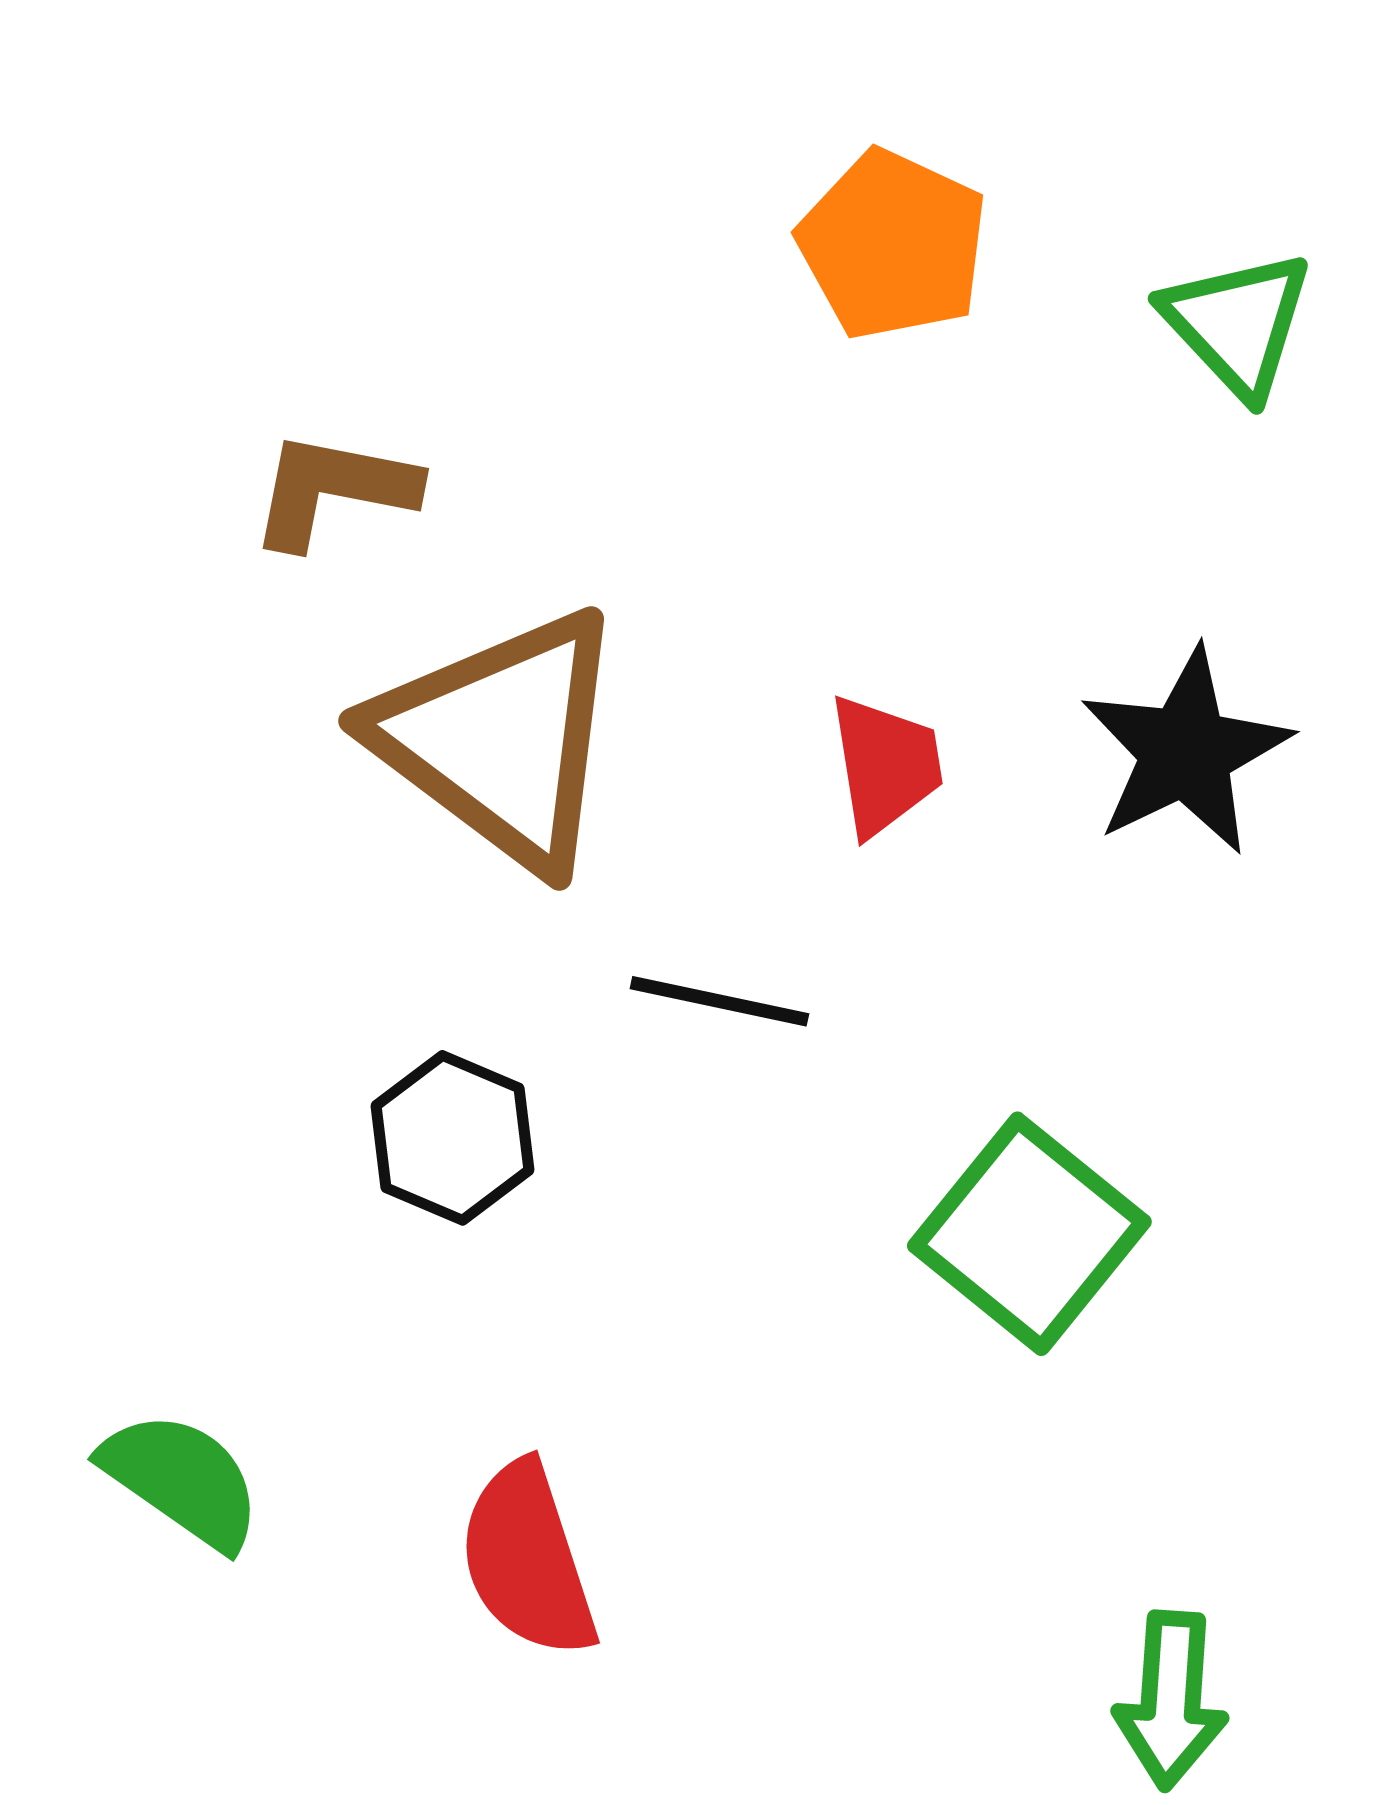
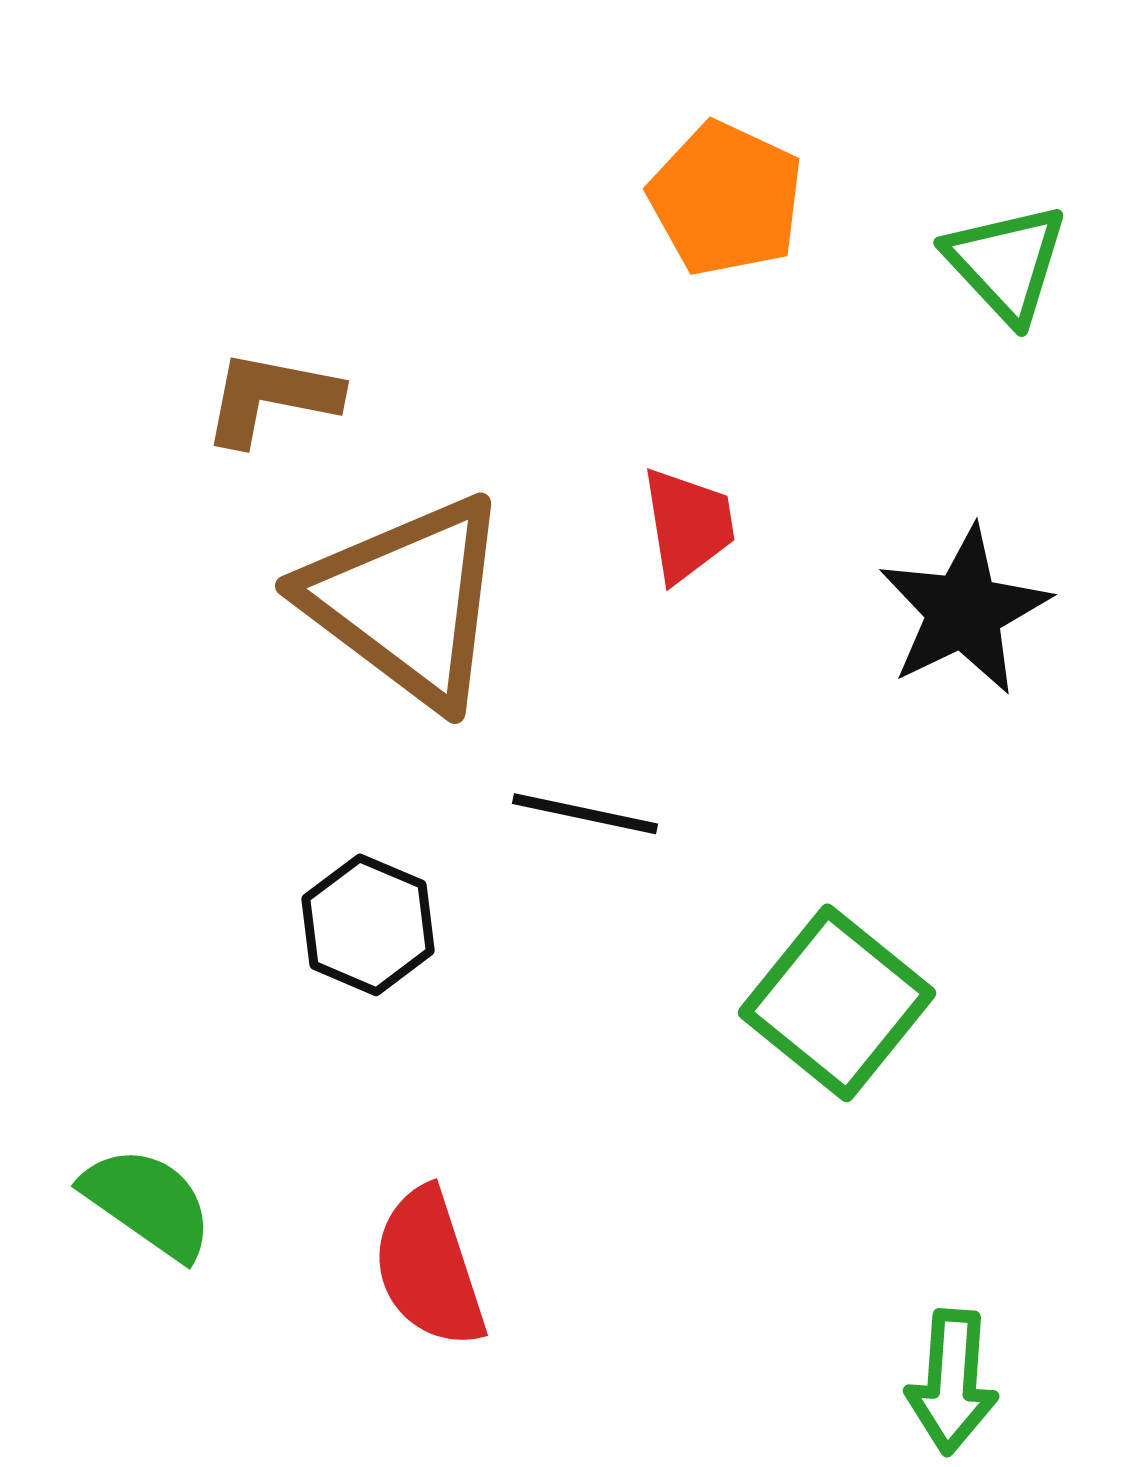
red trapezoid: (885, 765) -> (688, 525), moved

